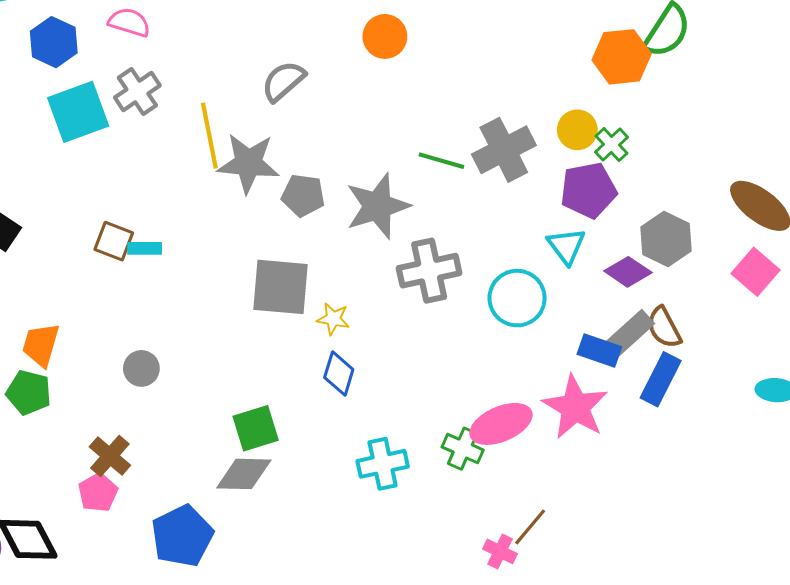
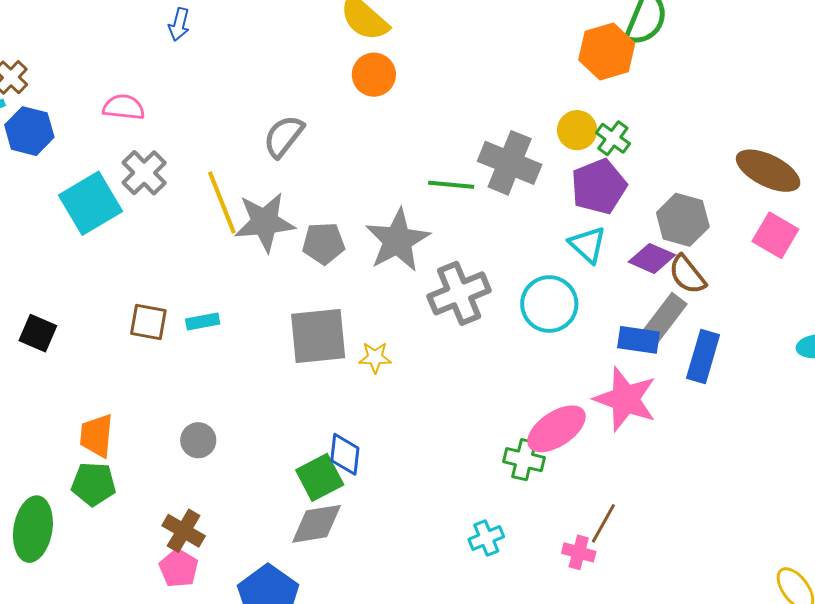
blue hexagon: (54, 42) -> (29, 131), moved
gray cross: (504, 150) -> (510, 163), turned -30
cyan rectangle: (145, 248) -> (203, 321), moved
brown semicircle: (664, 328) -> (687, 275), moved
blue diamond: (339, 374) -> (345, 454), moved
cyan cross: (383, 464) -> (486, 538), moved, size x0.7

